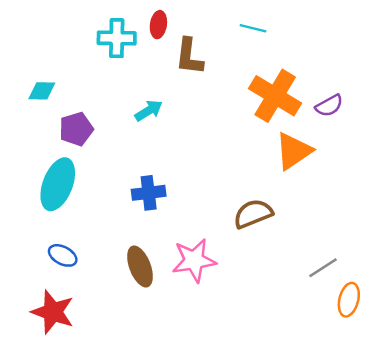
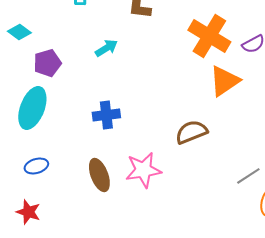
cyan diamond: (42, 91) -> (19, 32), turned 35
blue ellipse: (63, 255) -> (36, 166), turned -45
red star: (53, 312) -> (28, 212), size x0.7

